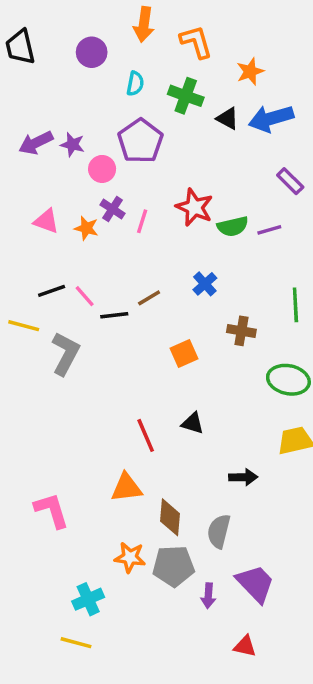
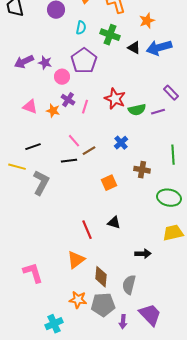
purple rectangle: (290, 181) -> (171, 93), moved
pink line: (85, 296) -> (74, 141), moved
orange triangle: (126, 488) -> (76, 260), turned -30

